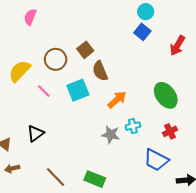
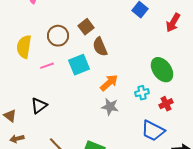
yellow semicircle: (20, 71) -> (24, 47), turned -35
pink line: (44, 91) -> (47, 66), turned -64
orange arrow: (117, 100) -> (109, 83), moved
cyan cross: (133, 126) -> (142, 93), moved

